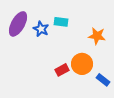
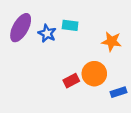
blue rectangle: (103, 80) -> (118, 92), turned -56

